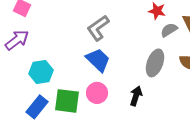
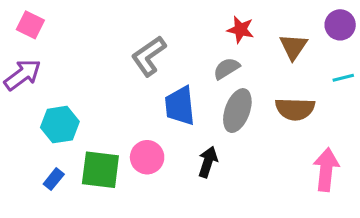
gray semicircle: (169, 30) -> (226, 68), moved
blue trapezoid: (98, 60) -> (180, 106), moved, turned -140
blue rectangle: (37, 107) -> (54, 179), size x0.6

